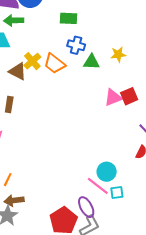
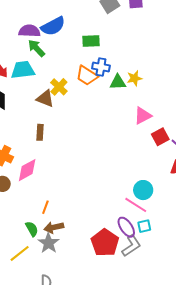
green arrow: (14, 20) -> (36, 48), turned 54
yellow star: (118, 54) -> (134, 78), moved
orange trapezoid: (54, 64) -> (87, 76), moved
red square: (129, 96) -> (160, 137), moved
cyan square: (117, 192) -> (144, 226), moved

